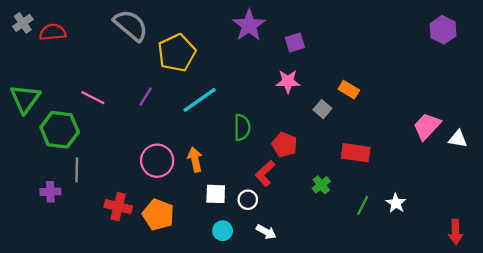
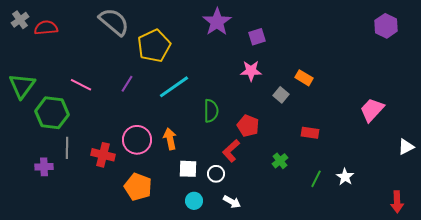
white triangle: (458, 139) -> (406, 147), moved, turned -36
red rectangle: (356, 153) -> (310, 133), size x0.7
red cross: (118, 207) -> (103, 155), moved

